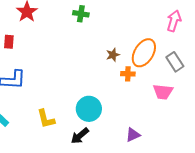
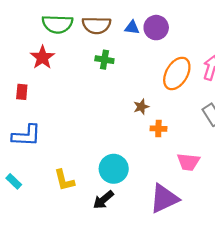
orange ellipse: (144, 53) -> (177, 73), moved
pink trapezoid: (163, 92) -> (188, 162), moved
purple triangle: (133, 135) -> (164, 199), size x1.8

